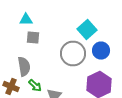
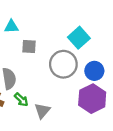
gray square: (33, 38) -> (29, 47), moved
blue circle: (101, 50) -> (94, 71), moved

